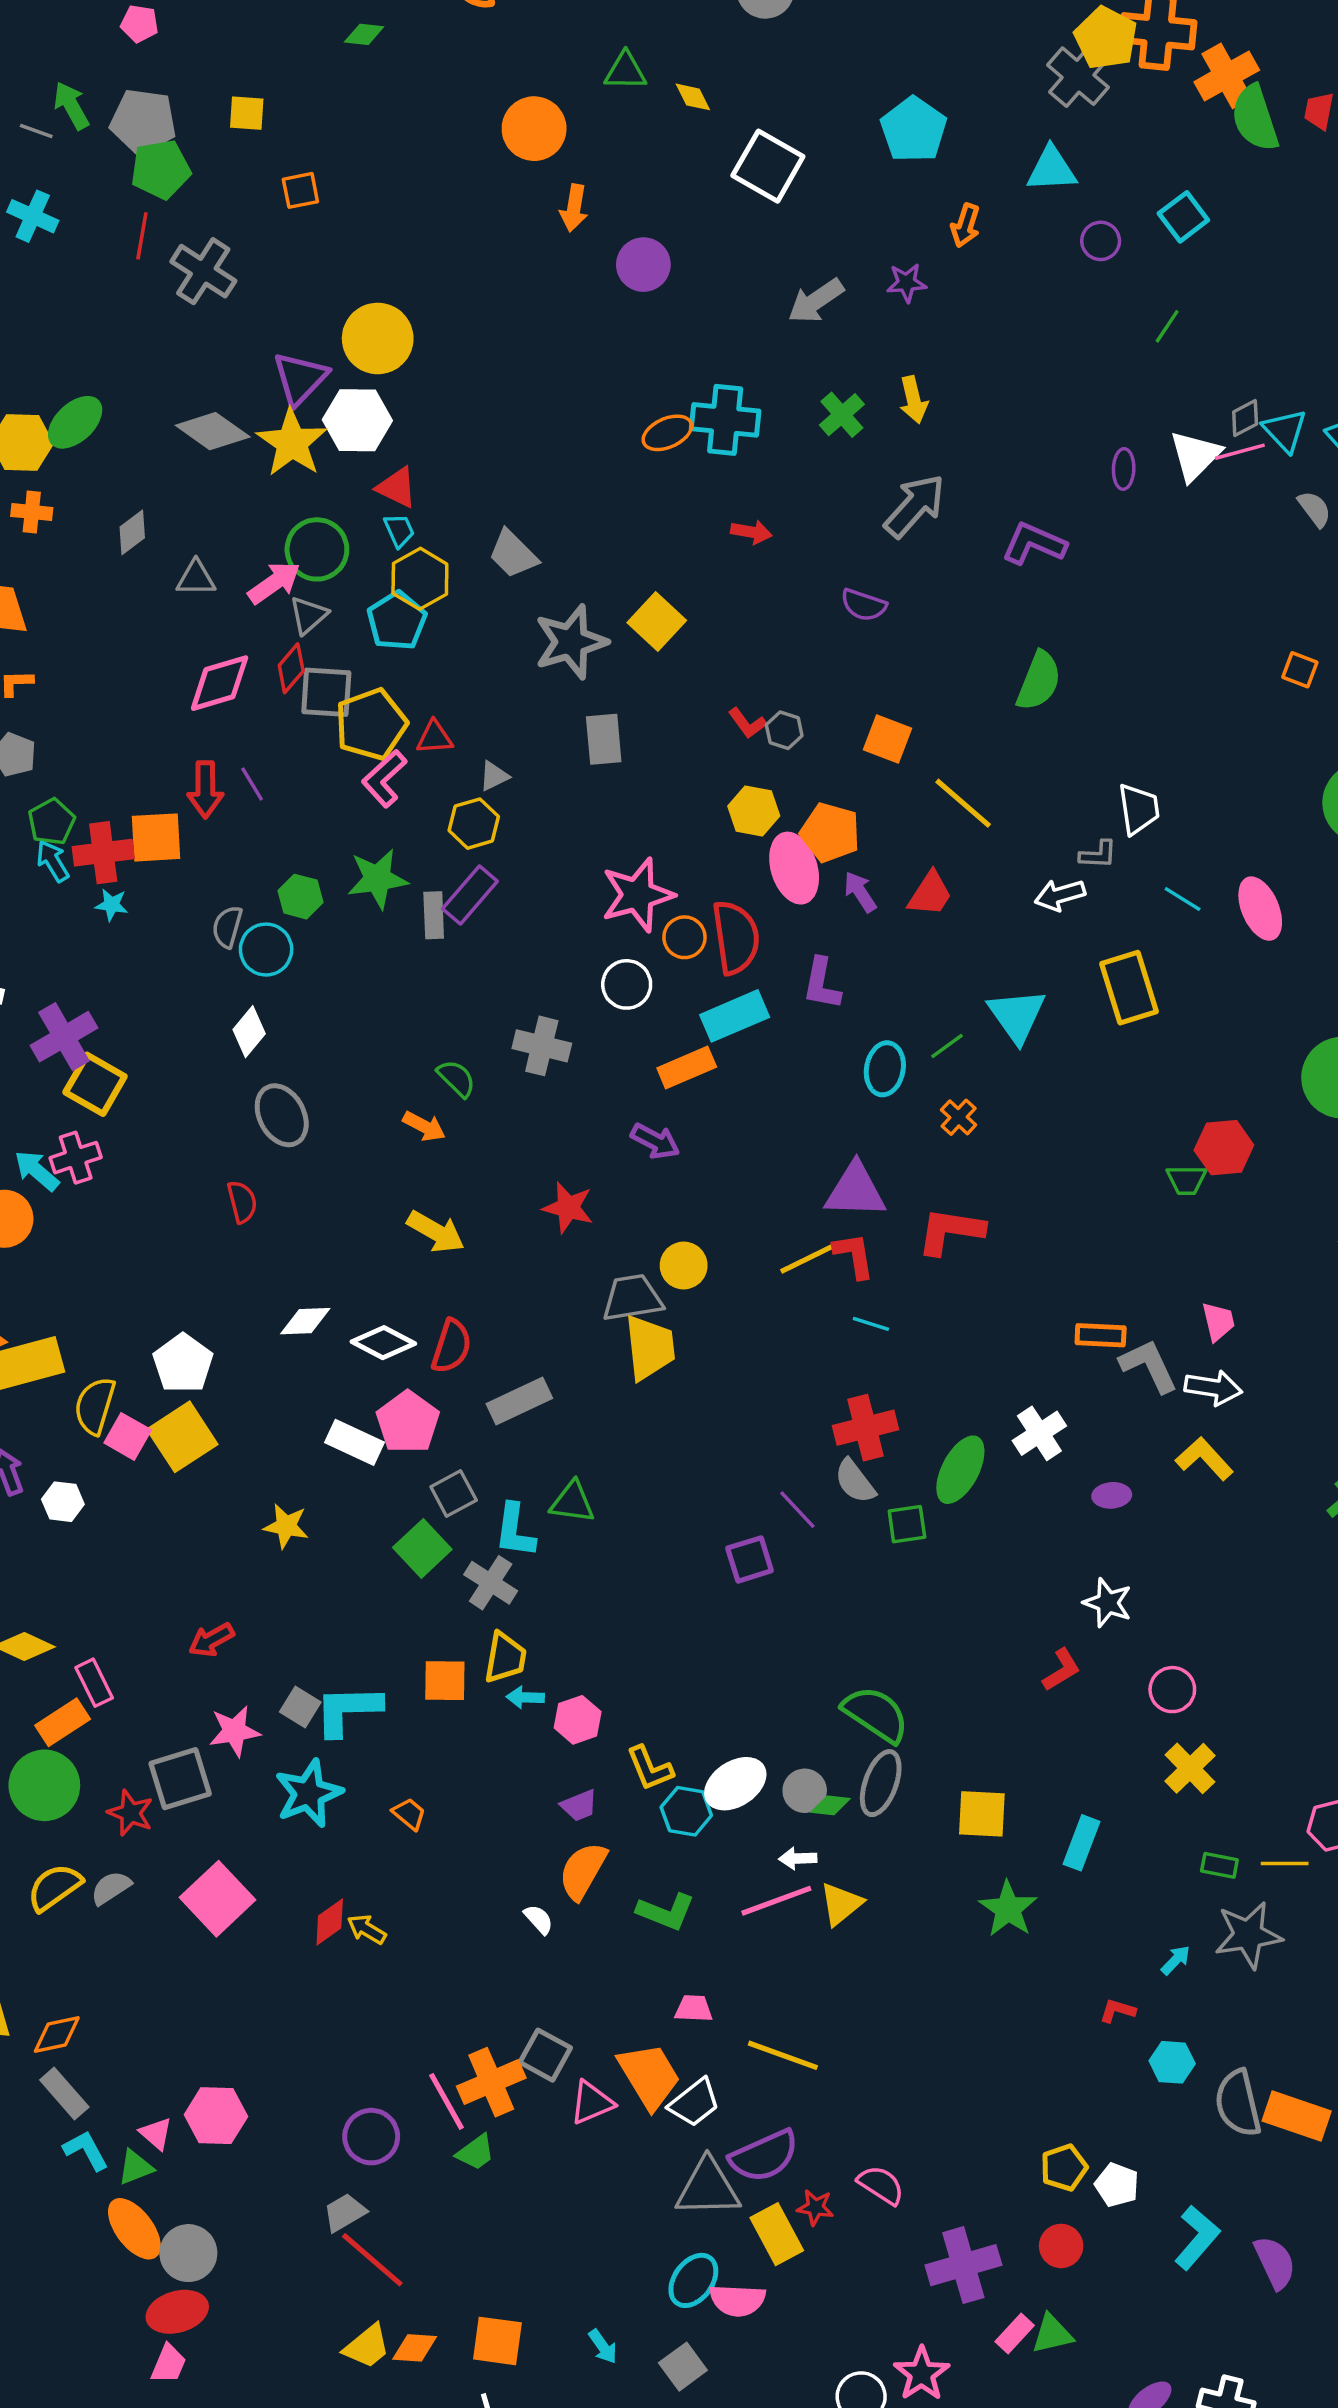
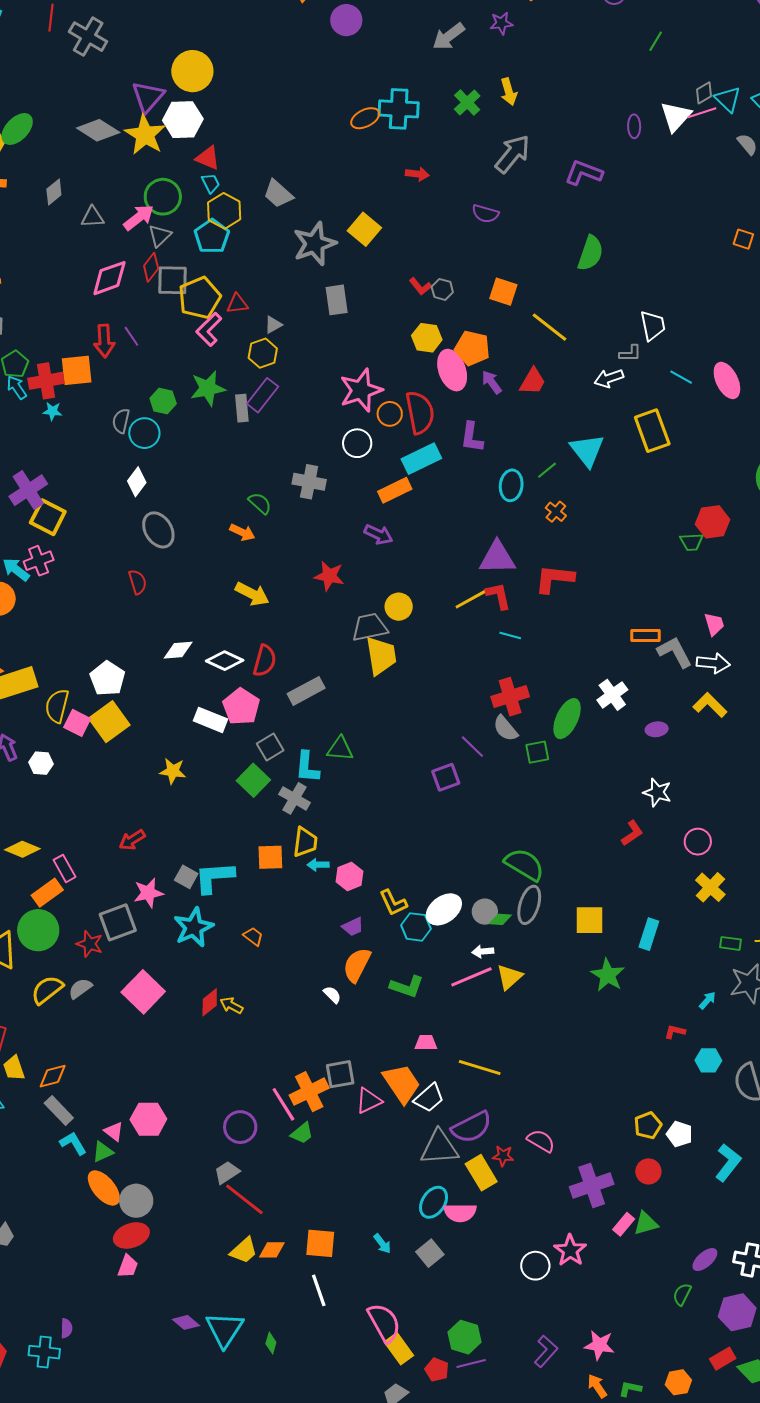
gray square: (545, 2055) -> (340, 1074), turned -36

